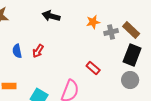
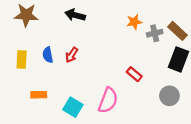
black arrow: (51, 16) -> (75, 15), moved
gray circle: (130, 80) -> (169, 96), moved

